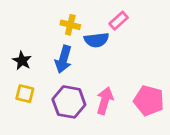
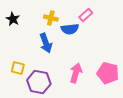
blue arrow: (63, 59) -> (46, 43), turned -36
black star: (22, 61) -> (13, 19), moved
purple hexagon: (69, 102) -> (39, 82), moved

